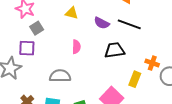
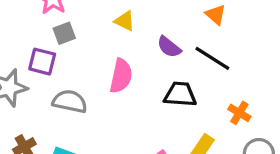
pink semicircle: (76, 47) -> (121, 76), size x1.5
orange cross: (152, 63) -> (239, 113), moved
gray semicircle: (60, 76) -> (70, 101), moved

